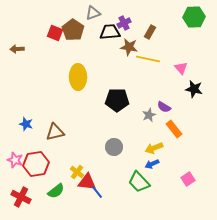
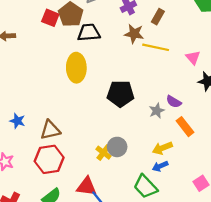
black trapezoid: (110, 32) -> (89, 33), moved
red hexagon: (36, 164) -> (49, 159), moved
yellow cross: (77, 172) -> (104, 153), moved

